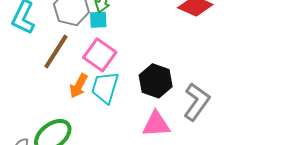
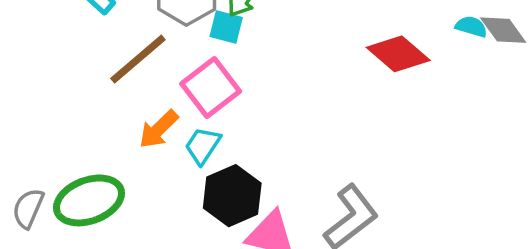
black hexagon: (156, 81) -> (232, 196), moved
cyan trapezoid: (105, 87) -> (203, 146), size x0.7

